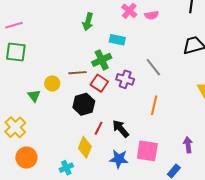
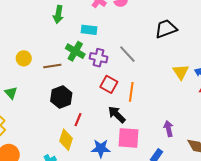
green cross: (102, 60) -> (75, 51), turned -30
purple cross: (125, 79) -> (99, 58), moved
yellow circle: (52, 83) -> (24, 58), moved
red square: (99, 83) -> (109, 84), moved
black arrow: (121, 129) -> (117, 115), moved

